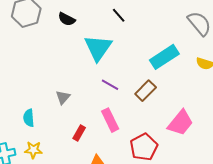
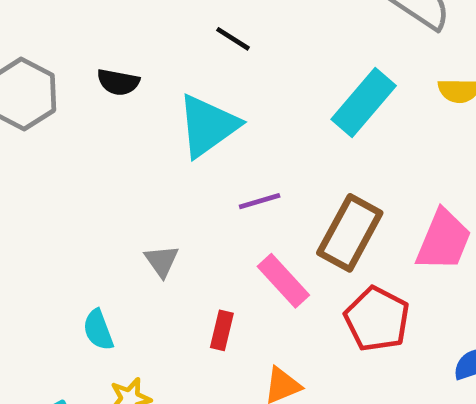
cyan triangle: (98, 48) -> (208, 126), turned 36
purple line: (110, 85) -> (260, 201), turned -30
brown rectangle: (146, 91) -> (350, 233), moved, size x1.4

